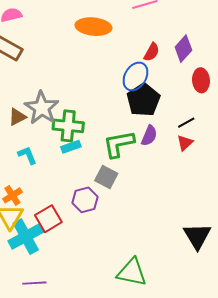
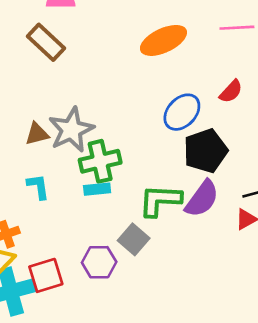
orange ellipse: (93, 27) -> (163, 40), turned -44
blue ellipse: (135, 76) -> (182, 112), moved
green cross: (68, 126) -> (100, 161), turned -32
purple semicircle: (149, 136) -> (202, 199), size x1.4

